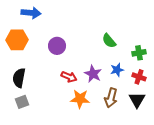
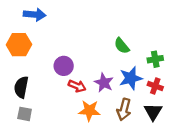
purple circle: (57, 46) -> (64, 66), moved
blue star: (117, 70) -> (131, 78), size x1.5
gray square: (22, 102) -> (25, 114), turned 32

